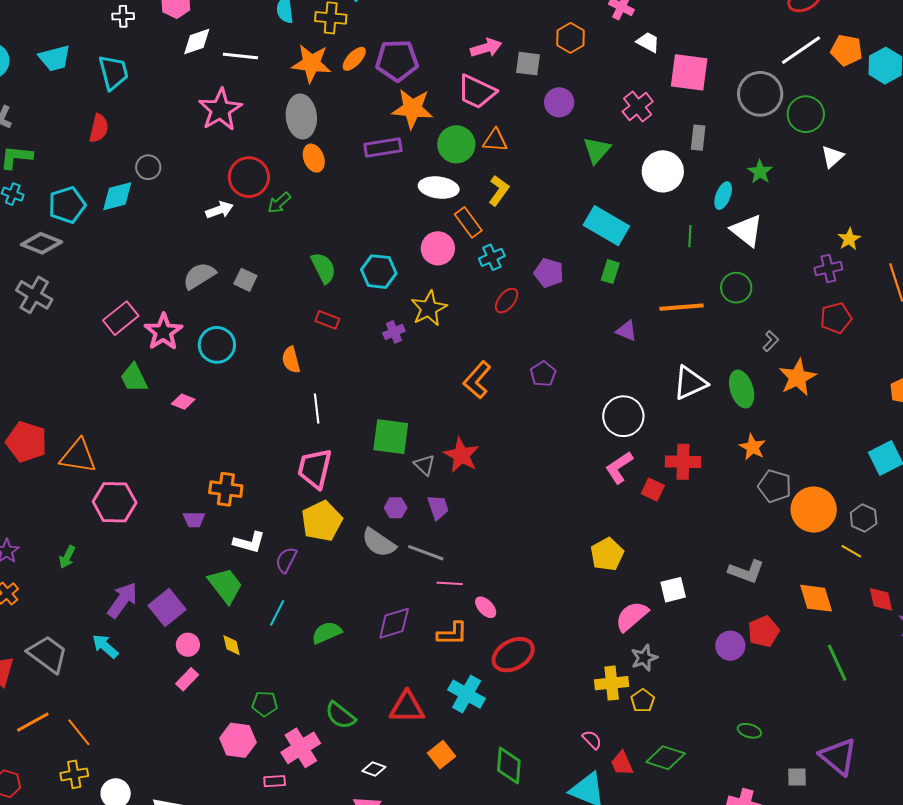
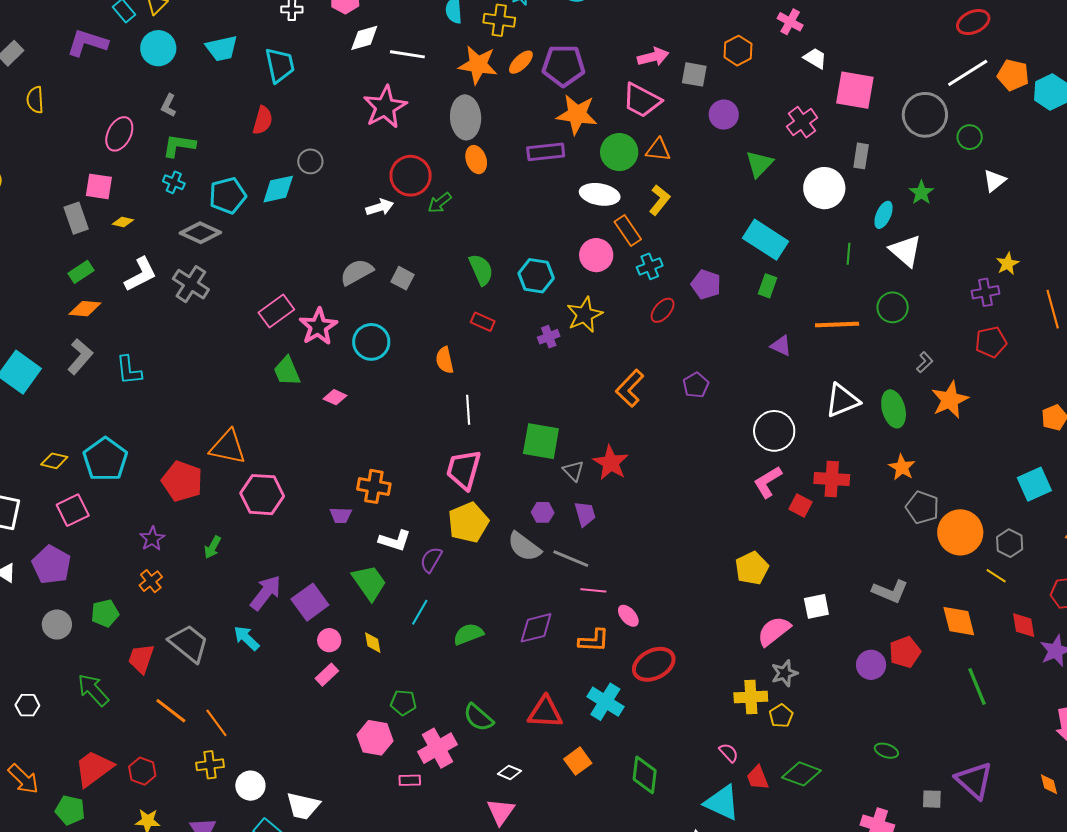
green circle: (806, 114) -> (970, 137), size x0.7
red pentagon: (26, 442) -> (182, 481), moved
orange line: (33, 722) -> (171, 711), turned 64

